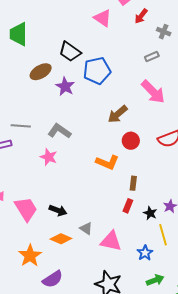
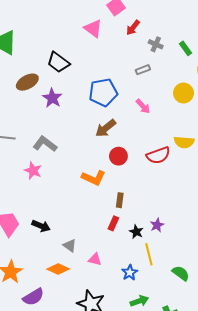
blue pentagon: (97, 71) -> (103, 92), moved
pink arrow: (153, 92) -> (143, 106), size x0.6
orange diamond: (61, 239) -> (58, 269), moved
pink triangle: (111, 241) -> (95, 259), size x0.6

